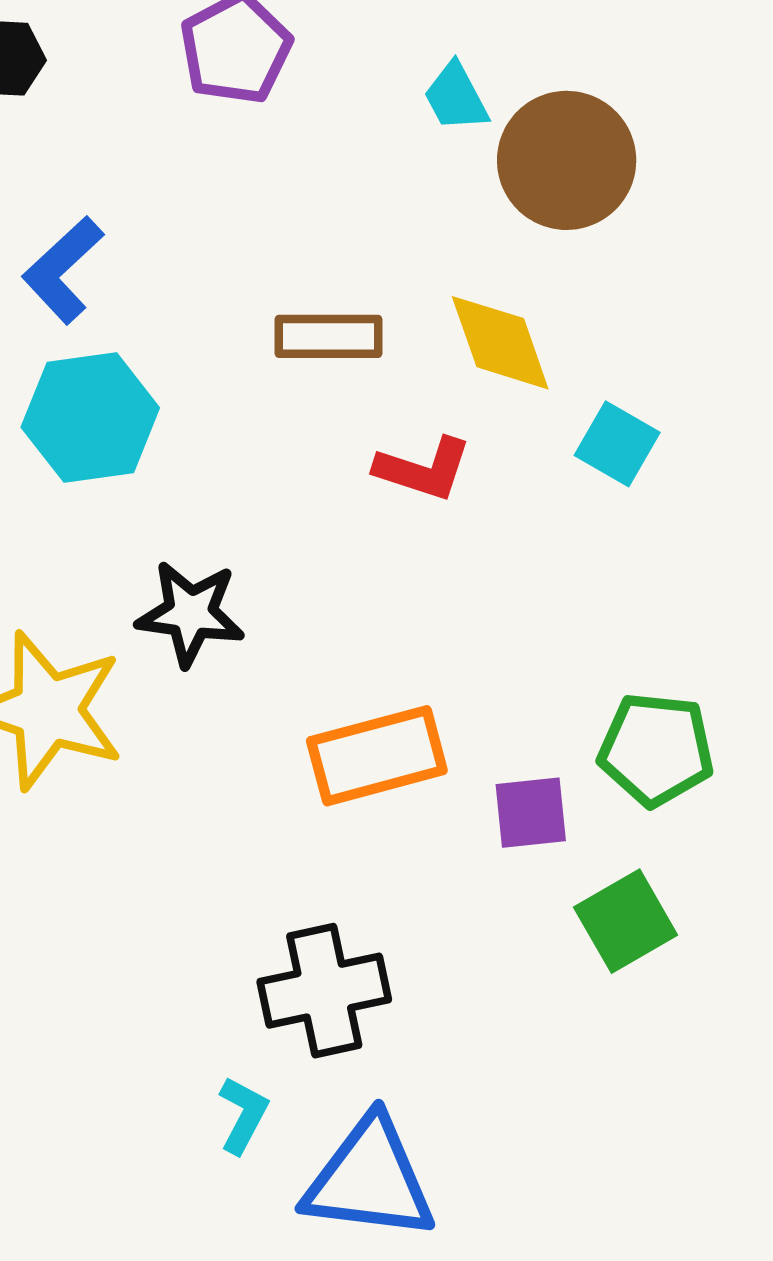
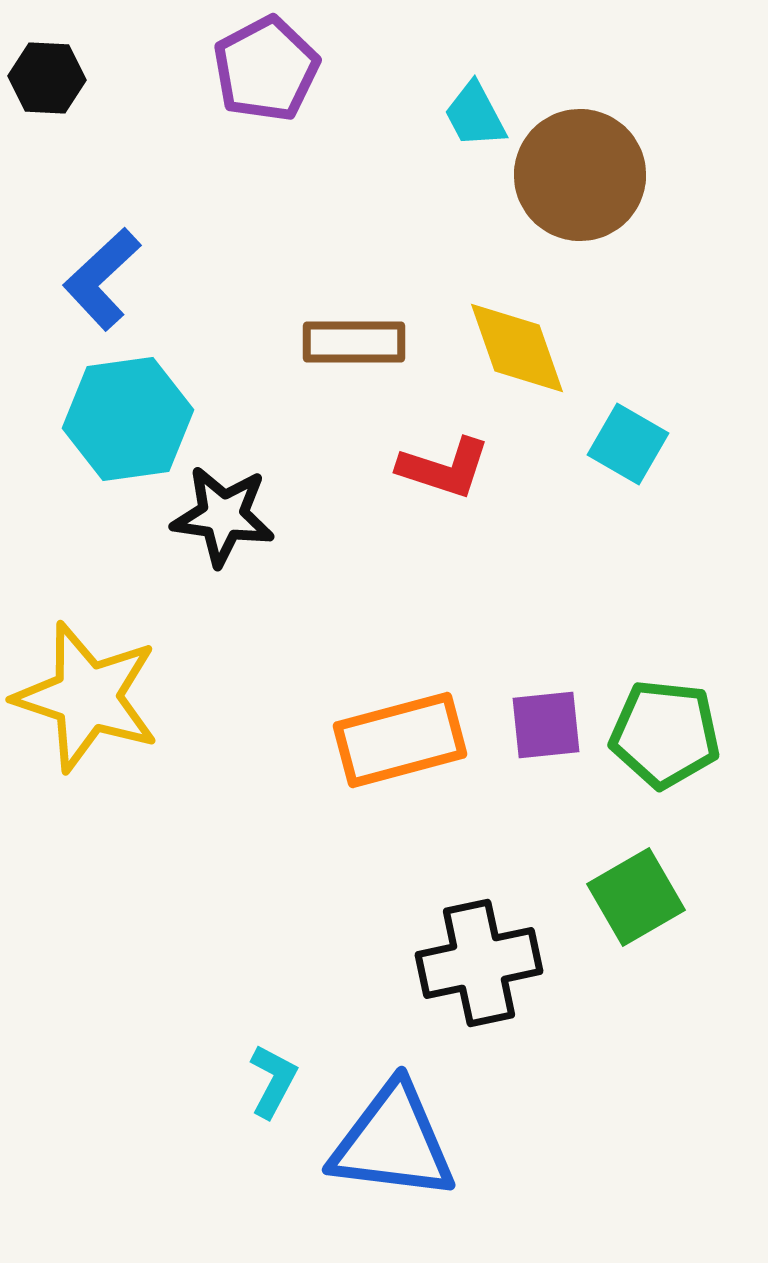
black star: (190, 613) -> (223, 516), moved
purple square: (531, 813) -> (546, 725), moved
black cross: (324, 991) -> (479, 963), moved

